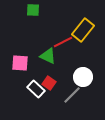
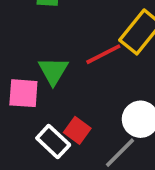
green triangle: (48, 56) -> (53, 71), moved, turned 36

